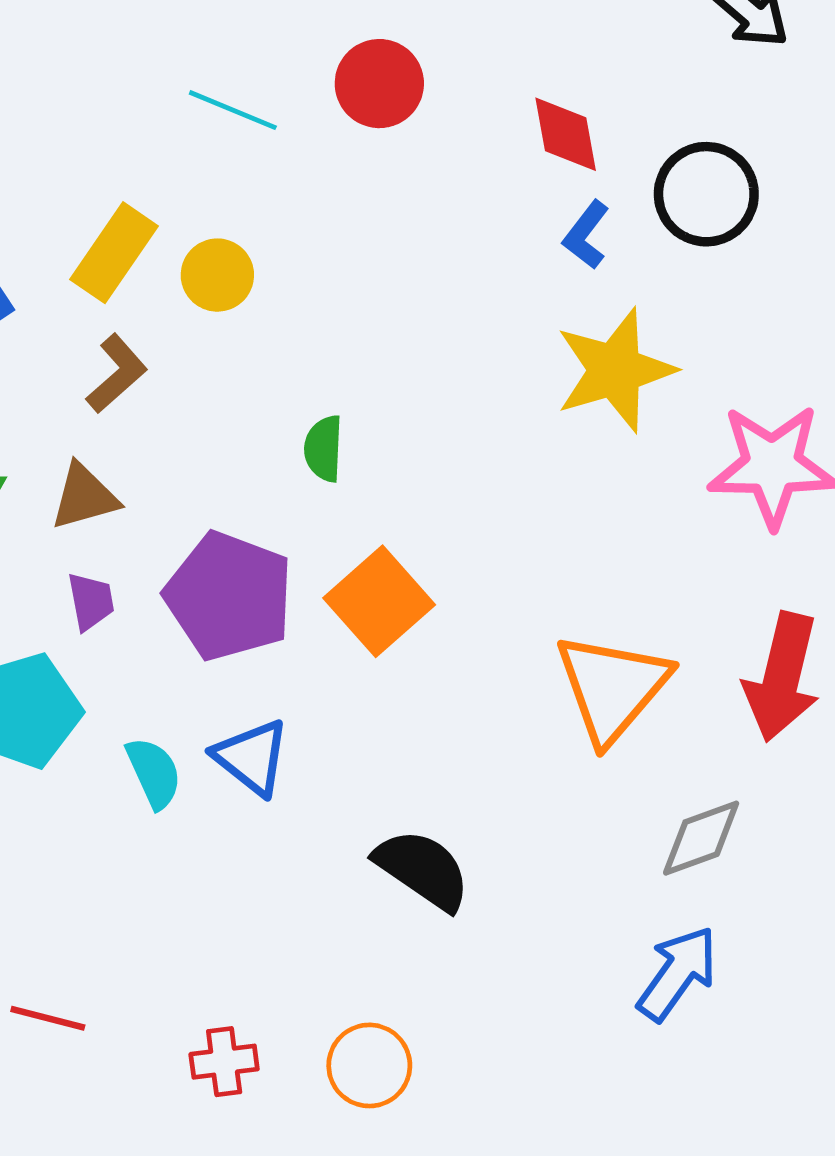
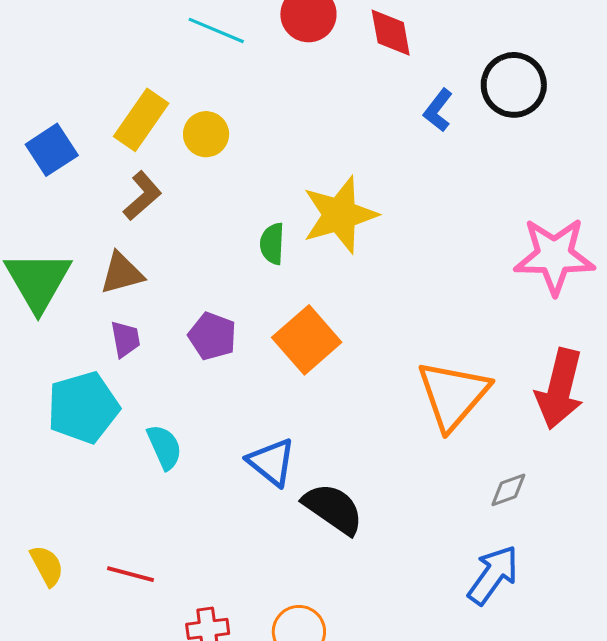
red diamond: (566, 134) -> (391, 33), moved
yellow star: (615, 370) -> (340, 215), moved
purple pentagon: (229, 596) -> (212, 336), size x0.6
blue triangle: (252, 757) -> (271, 462), moved
gray diamond: (701, 838) -> (508, 490), size x0.7
red line: (48, 1018) -> (130, 574), moved

